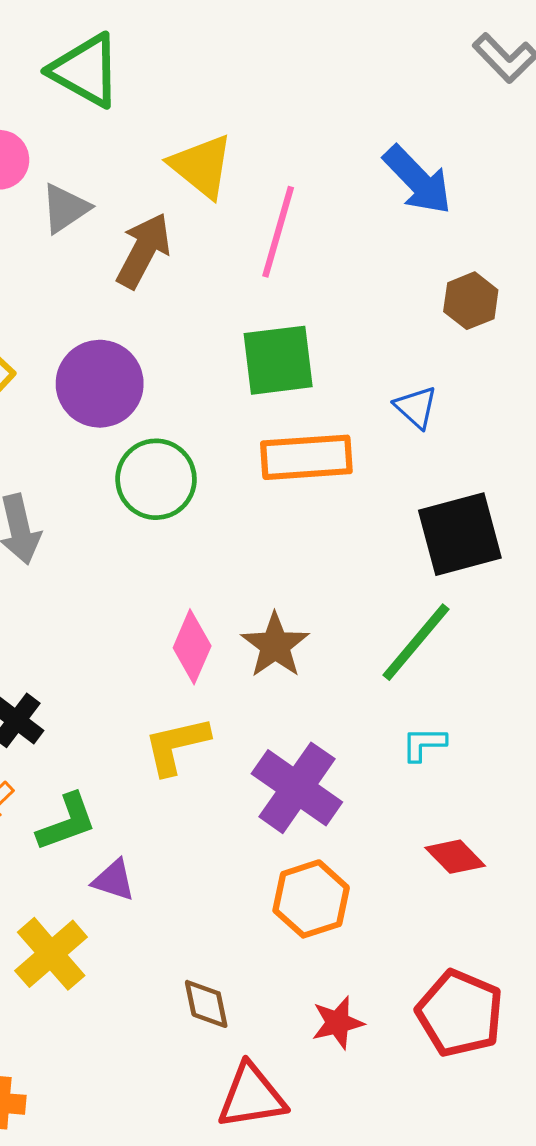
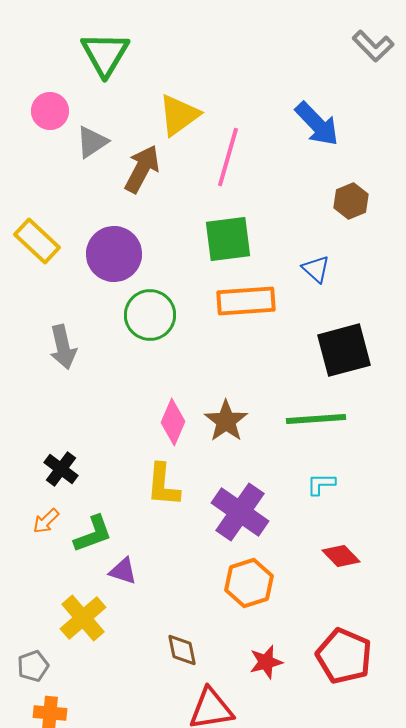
green triangle: (86, 70) -> (105, 54), turned 32
yellow triangle: (201, 166) -> (179, 115), turned 45
green line: (416, 642) -> (316, 419), turned 46
yellow L-shape: (176, 745) -> (163, 485), turned -72

